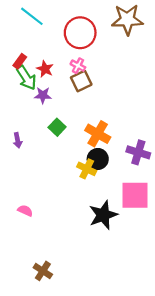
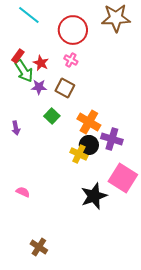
brown square: (81, 81) -> (65, 88), moved, turned -36
purple cross: (138, 152) -> (112, 139), moved
pink square: (135, 195) -> (123, 178), turned 32

